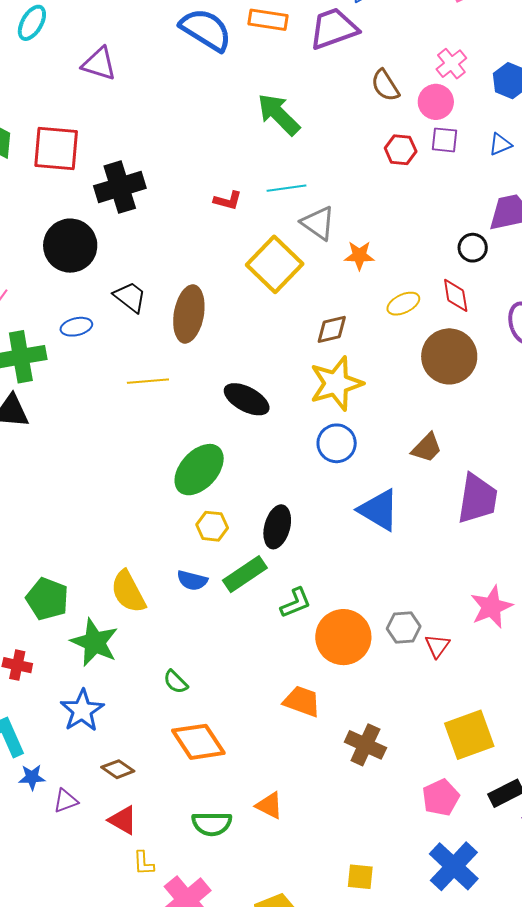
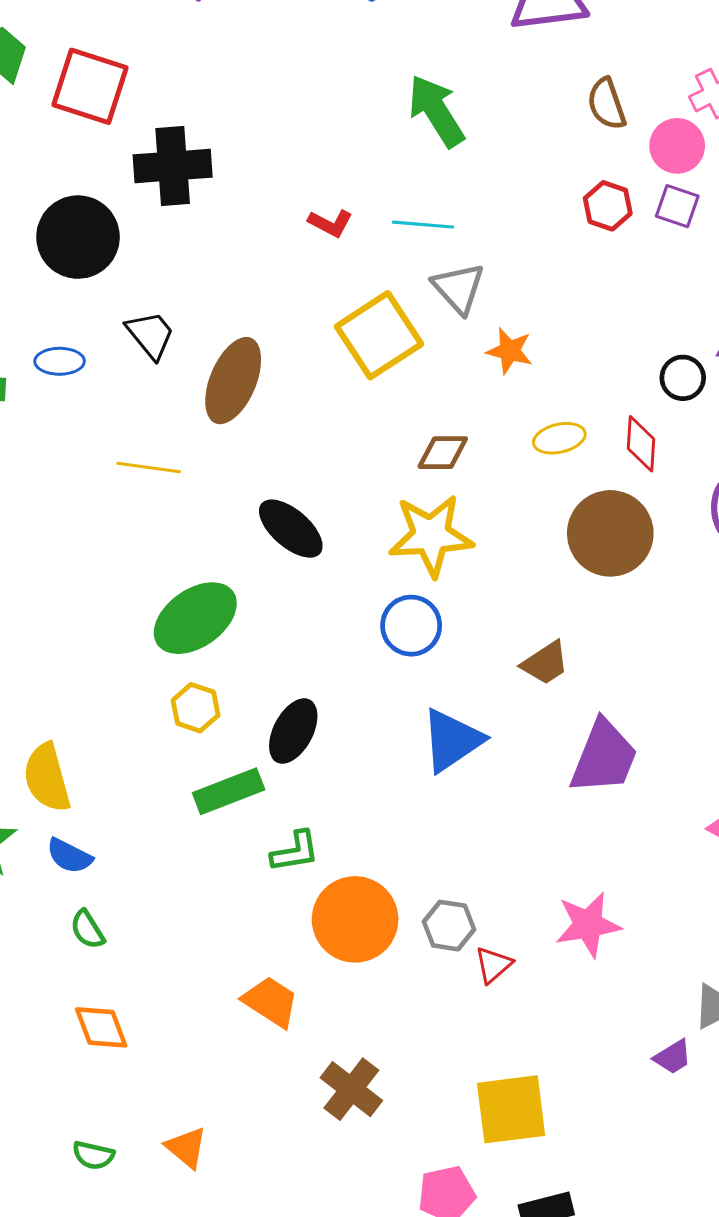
blue triangle: (379, 510) -> (452, 740), turned 42
blue semicircle: (192, 580) -> (69, 856), moved
orange diamond: (198, 742) -> (101, 1027), size x0.7
green semicircle: (212, 824) -> (93, 1155), size x0.7

